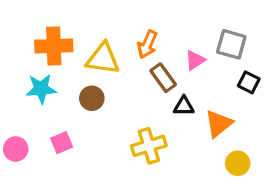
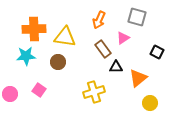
orange arrow: (147, 44) -> (99, 20), moved
gray square: (231, 44) -> (137, 17), moved
pink square: (62, 143) -> (39, 90), turned -32

